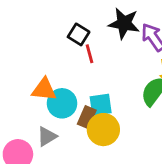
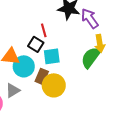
black square: (79, 34) -> (36, 44), moved
cyan square: (101, 105) -> (52, 56), moved

